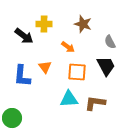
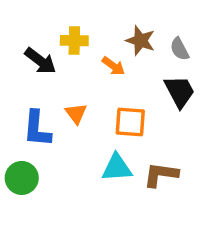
gray semicircle: (110, 42) -> (180, 49), moved
orange arrow: (68, 47) -> (113, 66), moved
black trapezoid: (106, 66) -> (180, 91), moved
green circle: (12, 118) -> (22, 178), moved

